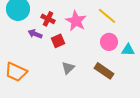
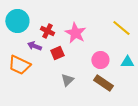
yellow line: (107, 16) -> (121, 28), moved
pink circle: (109, 42) -> (100, 60), moved
orange trapezoid: (16, 72) -> (19, 65), moved

